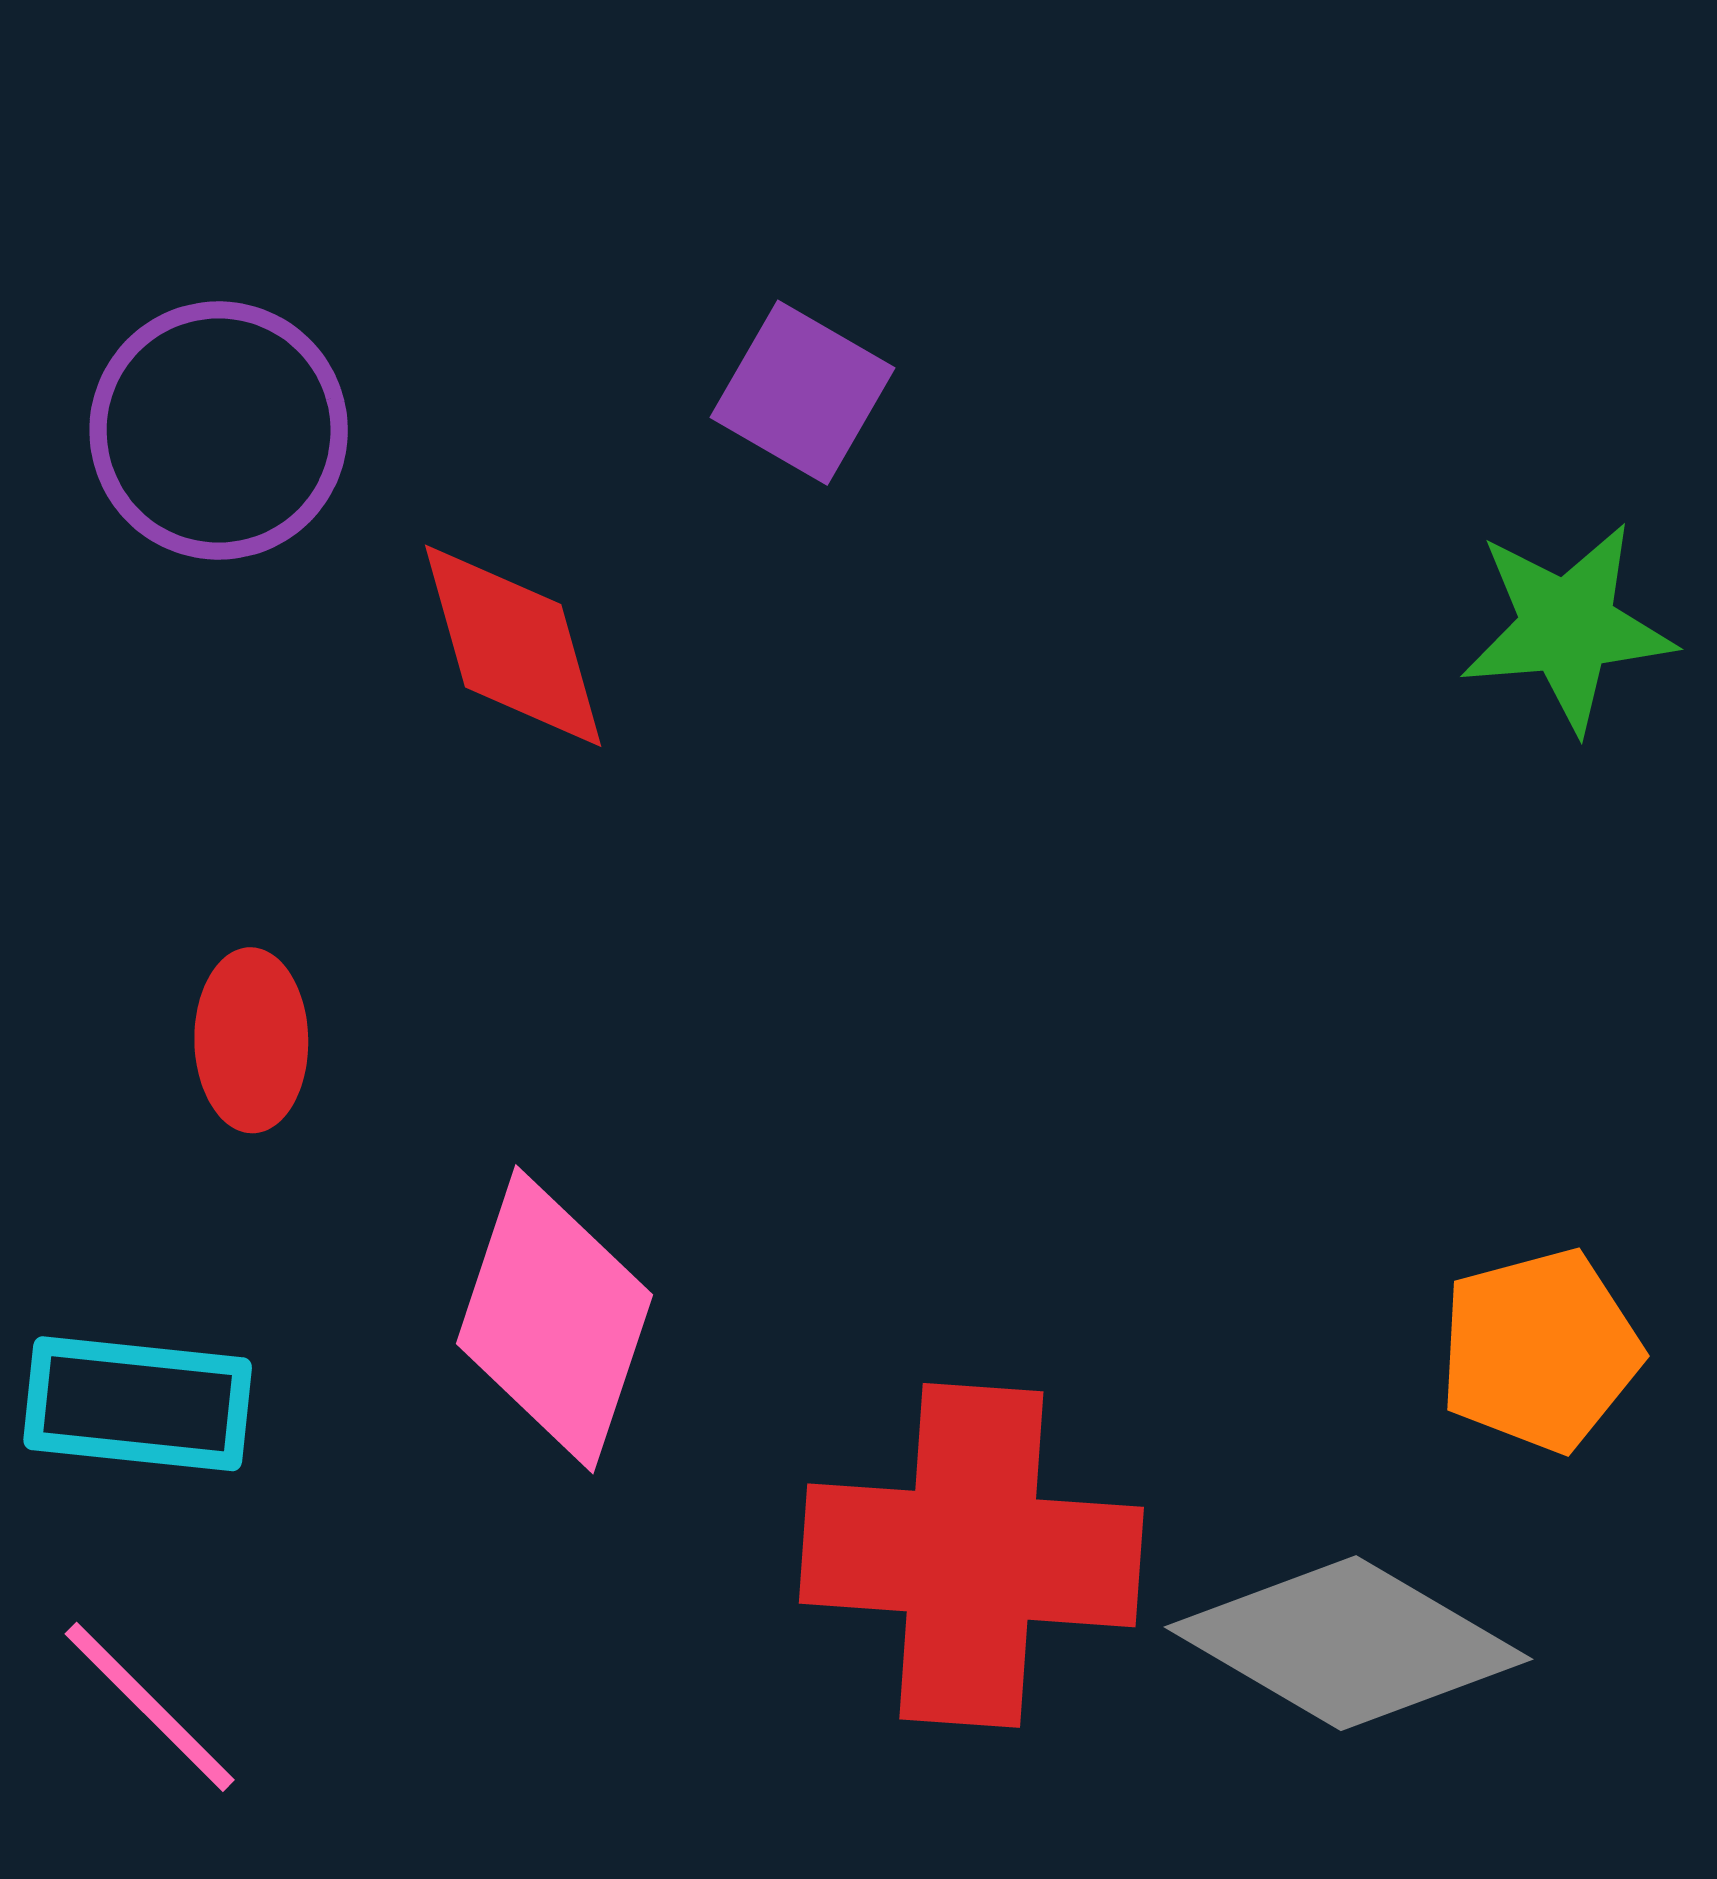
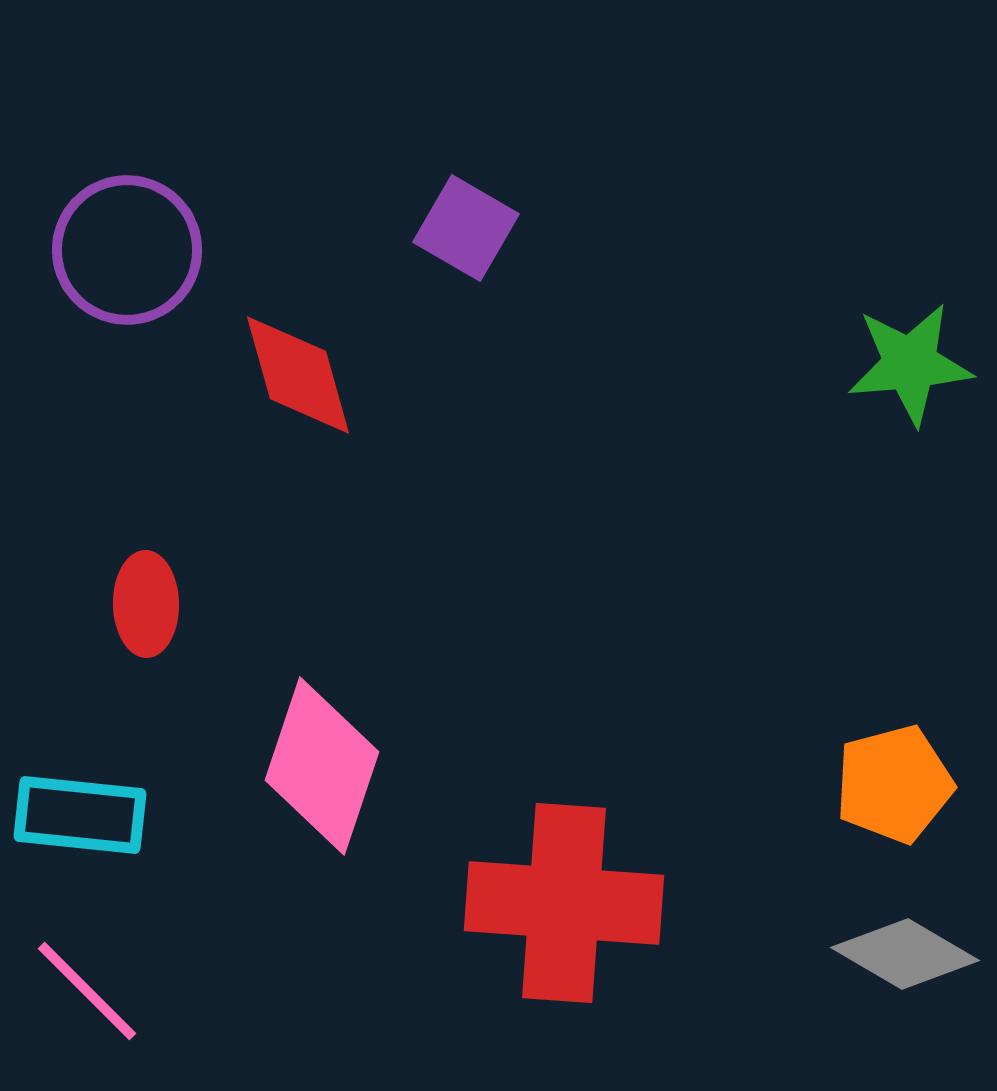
gray diamond: (1349, 1643) -> (905, 954), moved, size x0.7

